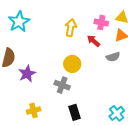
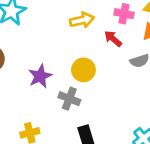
yellow arrow: (71, 28) -> (82, 20), turned 66
purple star: (27, 74) -> (40, 76), moved

